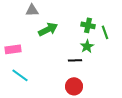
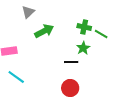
gray triangle: (32, 10) -> (28, 12), turned -40
green line: (105, 32) -> (101, 34), turned -40

